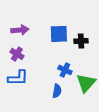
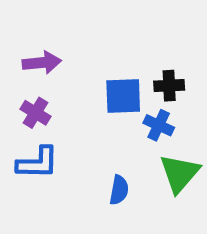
blue square: (59, 34) -> (123, 96), moved
blue cross: (65, 70) -> (159, 125), moved

